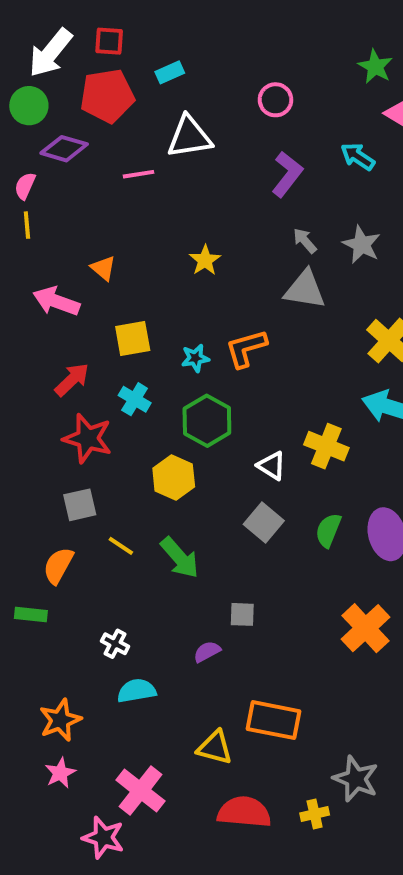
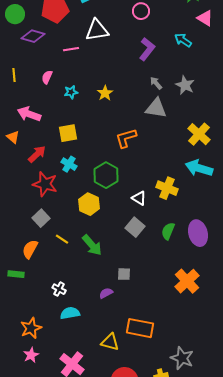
pink semicircle: (25, 186) -> (47, 77), moved
orange triangle: (103, 268) -> (13, 137), moved
cyan star: (195, 358) -> (71, 92), moved
gray square: (80, 505) -> (41, 218), turned -30

